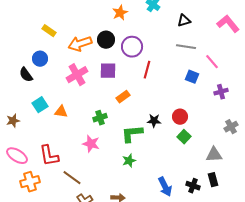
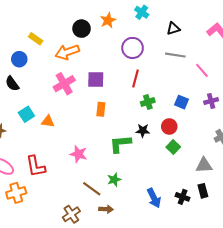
black circle: (106, 40) -> (82, 29), moved
purple circle: (132, 47) -> (133, 48), moved
blue circle: (40, 59) -> (19, 59), moved
blue square: (192, 77) -> (181, 102), moved
orange rectangle: (123, 97) -> (101, 109), moved, turned -48
green cross: (100, 118) -> (148, 102), moved
green star: (129, 161) -> (114, 180), moved
brown line: (72, 178) -> (92, 189), moved

